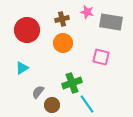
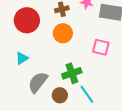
gray semicircle: (38, 92) -> (38, 82), size x1.6
brown circle: (52, 105) -> (60, 95), moved

